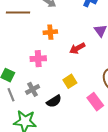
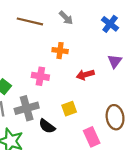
gray cross: (33, 89) -> (27, 108), size x1.5
black semicircle: (54, 101) -> (47, 126), turned 56

